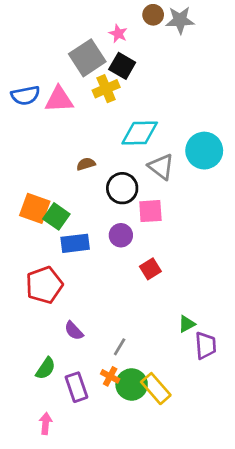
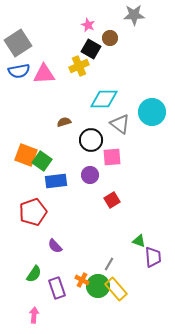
brown circle: (153, 15) -> (110, 38), moved
gray square: (87, 58) -> (18, 43), moved
green triangle: (187, 324) -> (139, 241), turned 48
gray line: (120, 347) -> (109, 264), moved

